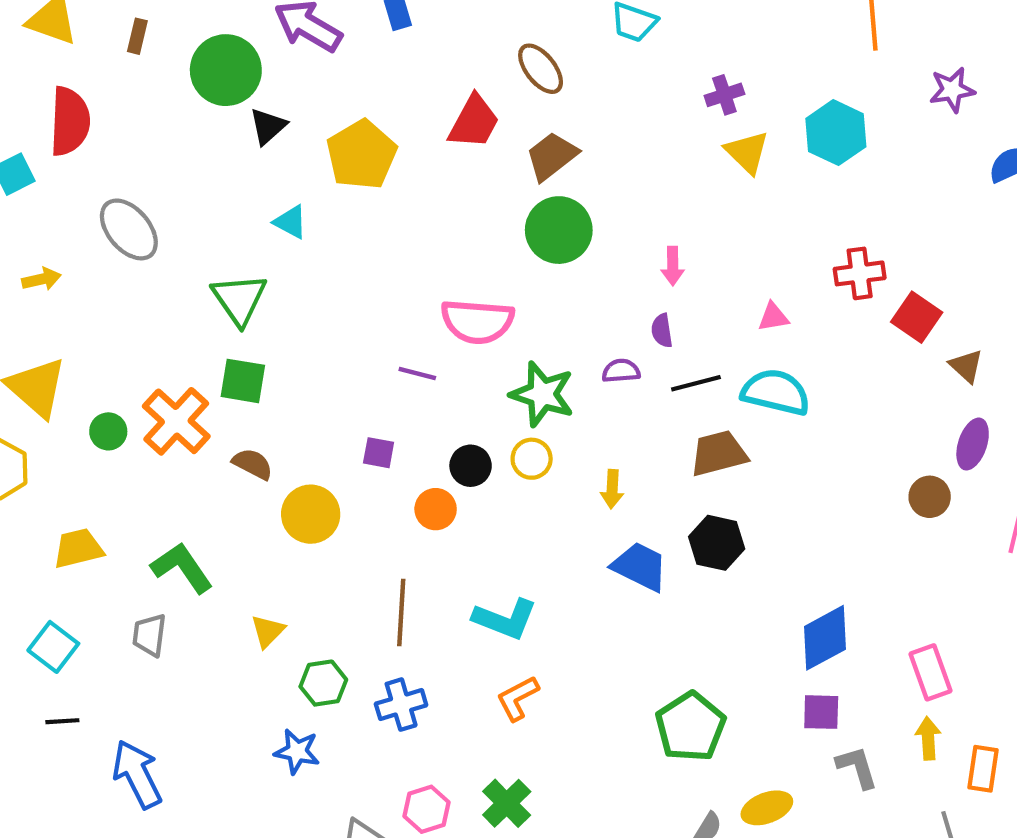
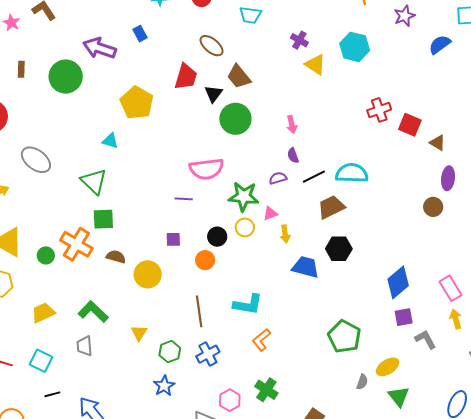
purple cross: (724, 95) -> (299, 40), turned -30
black triangle: (268, 126) -> (213, 94), moved
brown trapezoid: (552, 156) -> (239, 77), moved, turned -80
pink triangle: (773, 317) -> (270, 213), moved
blue star: (297, 751) -> (164, 386), turned -30

